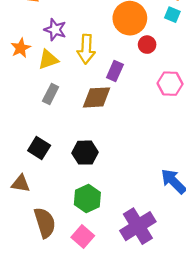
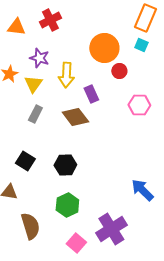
yellow triangle: (48, 60) -> (33, 84), turned -36
purple rectangle: (115, 71) -> (91, 94), turned -48
brown diamond: (97, 97) -> (75, 117), turned 56
pink square: (83, 236) -> (76, 243), moved

